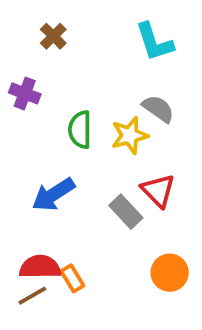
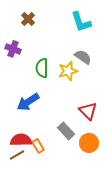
red triangle: (158, 191) -> (88, 111), moved
gray rectangle: (126, 212) -> (66, 131), moved

